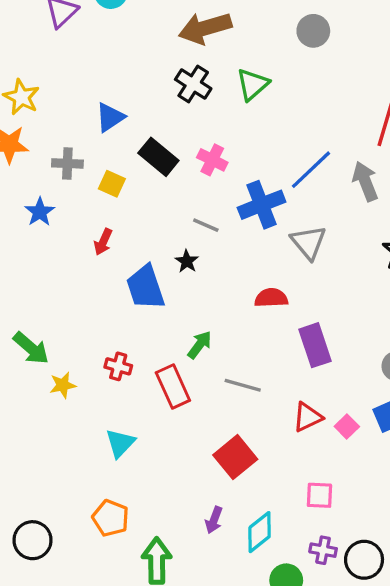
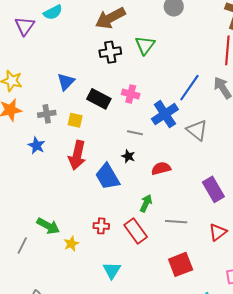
black cross: (193, 84) -> (110, 52), turned -30
red arrow: (103, 242) -> (77, 155), size x1.8
red semicircle: (271, 298) -> (161, 168), moved
red square: (235, 457) -> (181, 264), turned 30

